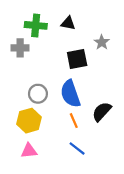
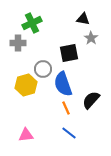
black triangle: (68, 23) -> (83, 19), moved
green cross: (36, 25) -> (32, 23), turned -30
gray circle: (38, 94) -> (43, 69), moved
yellow hexagon: (29, 121) -> (26, 85), moved

